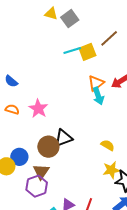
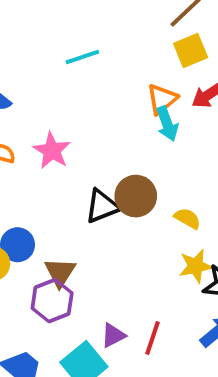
cyan line: (72, 51) -> (82, 57), moved
yellow square: (87, 52) -> (191, 51), moved
brown circle: (48, 147) -> (136, 196), moved

